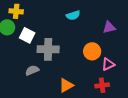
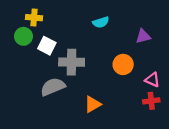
pink triangle: (108, 64) -> (152, 80), moved, turned 48
gray semicircle: (32, 70) -> (53, 87), size x1.5
red cross: (102, 85) -> (151, 101), moved

